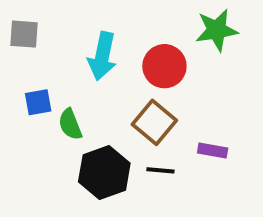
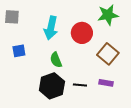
brown square: (154, 122) -> (108, 54), moved
green semicircle: (70, 124) -> (56, 60), moved
purple rectangle: (213, 150) -> (106, 83), moved

